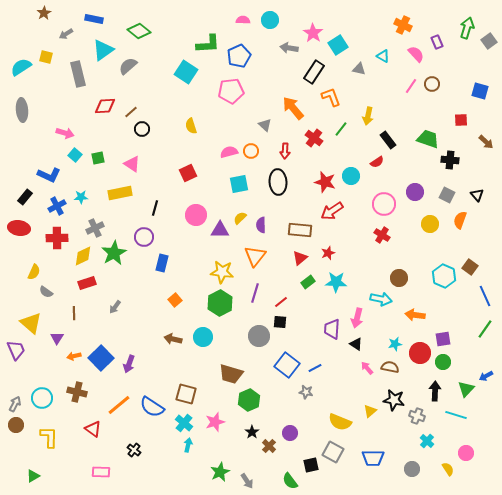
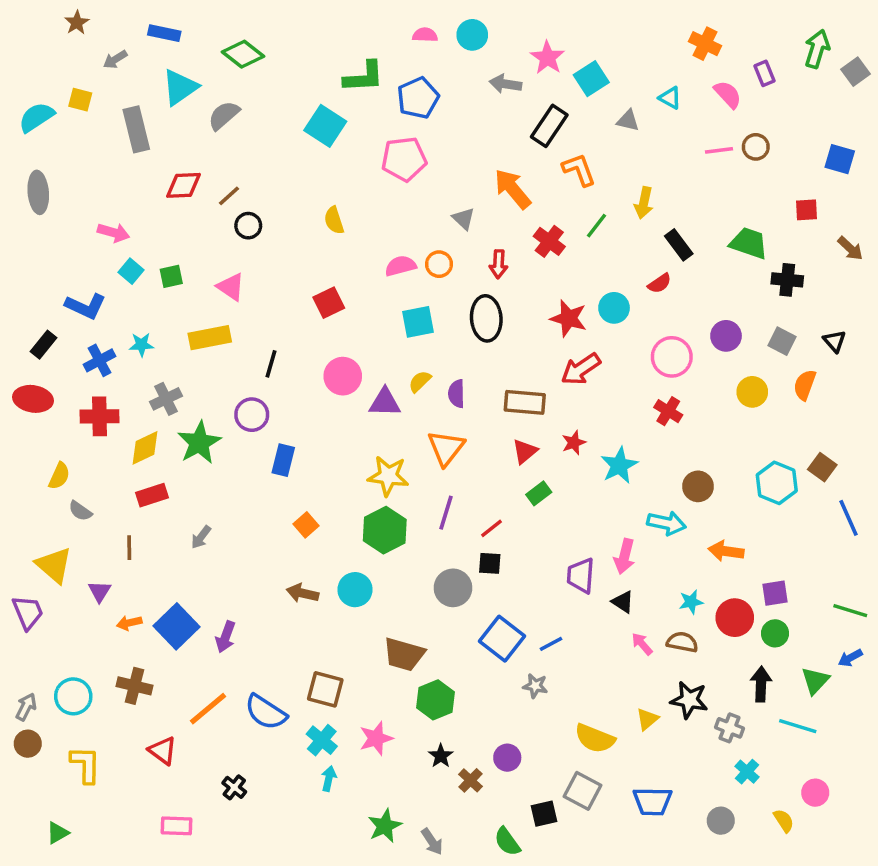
pink line: (411, 86) -> (719, 150), turned 49
cyan star: (336, 282) -> (619, 465), moved, turned -30
green line: (485, 329) -> (850, 611), moved, turned 72

